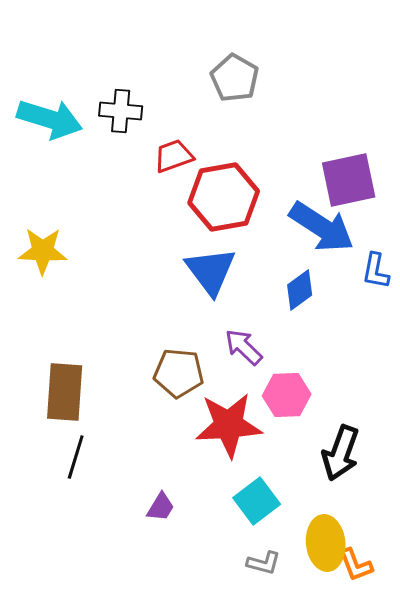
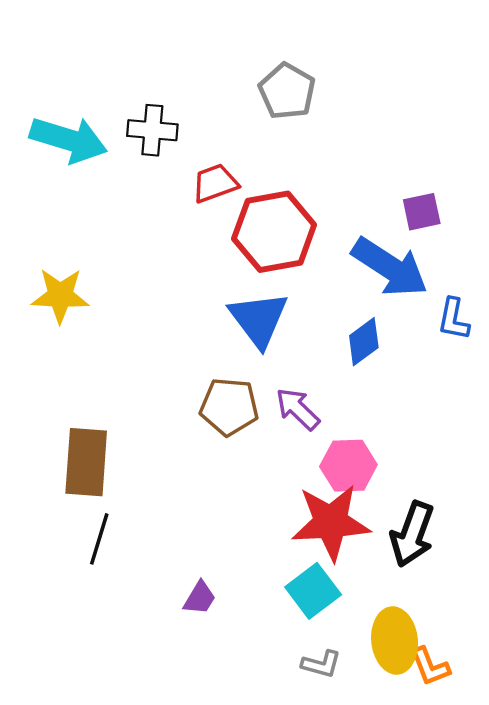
purple square: (349, 180) -> (422, 212), size x0.6
brown pentagon: (179, 373) -> (229, 407), moved
red star: (229, 425) -> (331, 522), moved

